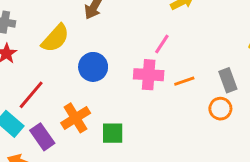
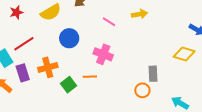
pink line: (162, 44) -> (109, 22), moved, turned 72
orange line: (184, 81) -> (90, 77), moved
green square: (113, 133) -> (68, 85), turned 35

